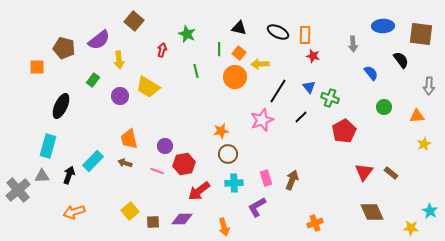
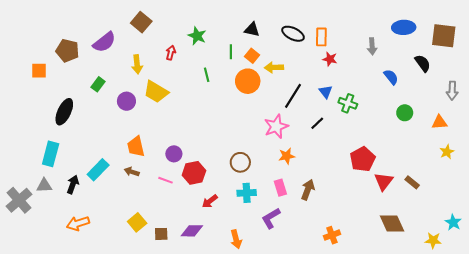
yellow arrow: (119, 60) -> (137, 64), moved
orange star: (221, 131) -> (287, 156), moved
red pentagon: (344, 131) -> (363, 159), moved
red arrow: (199, 191) -> (210, 201), size x0.7

